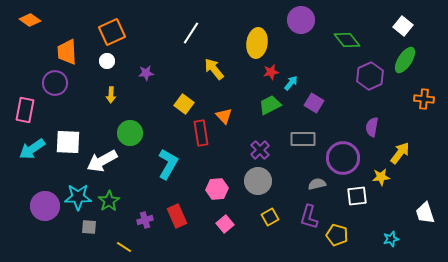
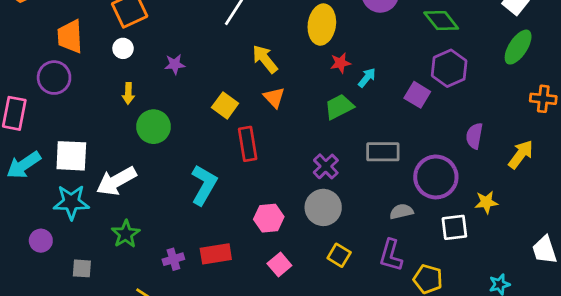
purple hexagon: (370, 76) -> (449, 68), moved
purple square: (314, 103) -> (417, 95), moved
orange triangle: (224, 116) -> (274, 97), moved
green circle: (130, 133) -> (153, 127), moved
yellow arrow: (400, 153) -> (521, 154), moved
cyan star: (78, 197) -> (71, 202), moved
purple circle: (45, 206) -> (41, 241), size x0.6
red rectangle: (177, 216) -> (216, 254), turned -75
yellow square: (270, 217) -> (339, 255), turned -30
gray square: (89, 227) -> (82, 268), moved

